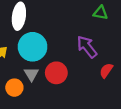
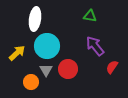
green triangle: (100, 13) -> (90, 16), moved

